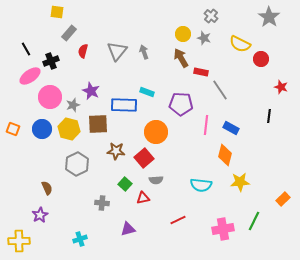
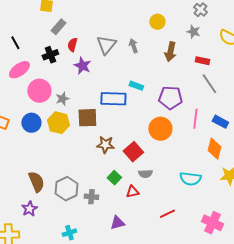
yellow circle: (183, 34) -> (157, 22), moved
brown arrow: (181, 58) -> (170, 52), turned -138
black cross: (51, 61) -> (50, 55), moved
red rectangle: (201, 72) -> (202, 61), moved
purple star: (91, 91) -> (82, 66), moved
orange circle: (156, 132) -> (160, 129), moved
gray hexagon: (77, 164) -> (66, 189), moved
brown semicircle: (47, 188) -> (36, 182), size x1.5
pink cross: (223, 229) -> (212, 223), turned 35

